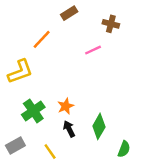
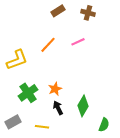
brown cross: (111, 24) -> (88, 13), moved
orange line: (42, 39) -> (48, 45), moved
yellow line: (50, 151) -> (42, 127), turned -48

